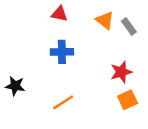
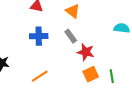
gray rectangle: (129, 27) -> (71, 36), moved
red star: (121, 72) -> (86, 52), turned 30

